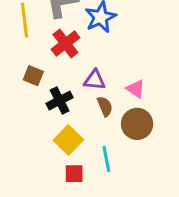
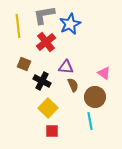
pink triangle: (136, 89) -> (104, 73), moved
black cross: (60, 101) -> (42, 81), turned -36
cyan line: (106, 159) -> (90, 121), moved

